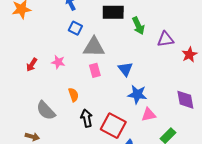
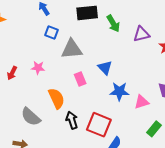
pink rectangle: (95, 70) -> (80, 79), moved
orange semicircle: (74, 95) -> (56, 98), size x1.5
pink triangle: (149, 115) -> (142, 102), moved

